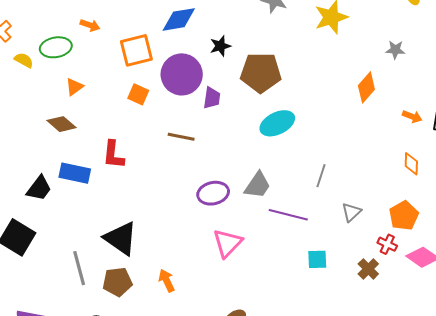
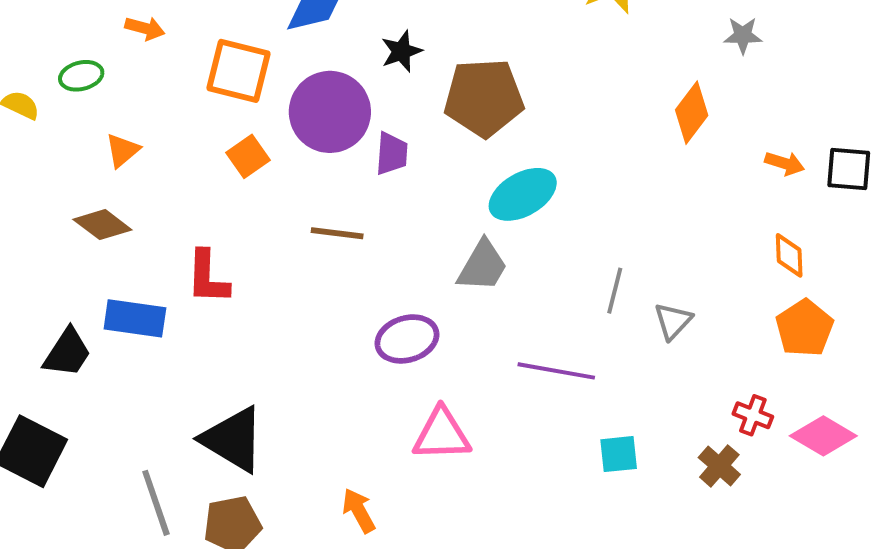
green ellipse: (56, 47) -> (81, 76), size x0.7
orange square: (136, 50) -> (239, 71), turned 32
orange square: (138, 94) -> (248, 156), turned 35
gray trapezoid: (258, 185) -> (482, 266), moved
gray triangle: (351, 212) -> (673, 321), moved
orange pentagon: (404, 216) -> (804, 328), moved
pink triangle: (228, 243) -> (442, 434), turned 48
orange arrow: (167, 281) -> (359, 511), moved

